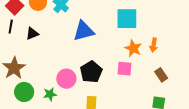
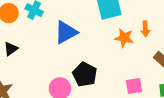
pink square: (124, 69) -> (134, 86), moved

